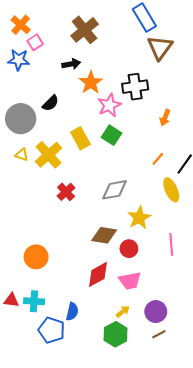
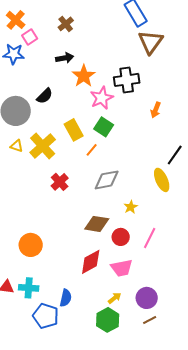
brown cross: (85, 30) -> (66, 24), moved, size x0.6
orange line: (158, 159) -> (92, 150), moved
yellow star: (139, 218) -> (131, 207), size x0.6
pink line: (171, 244) -> (150, 238), moved, turned 30

